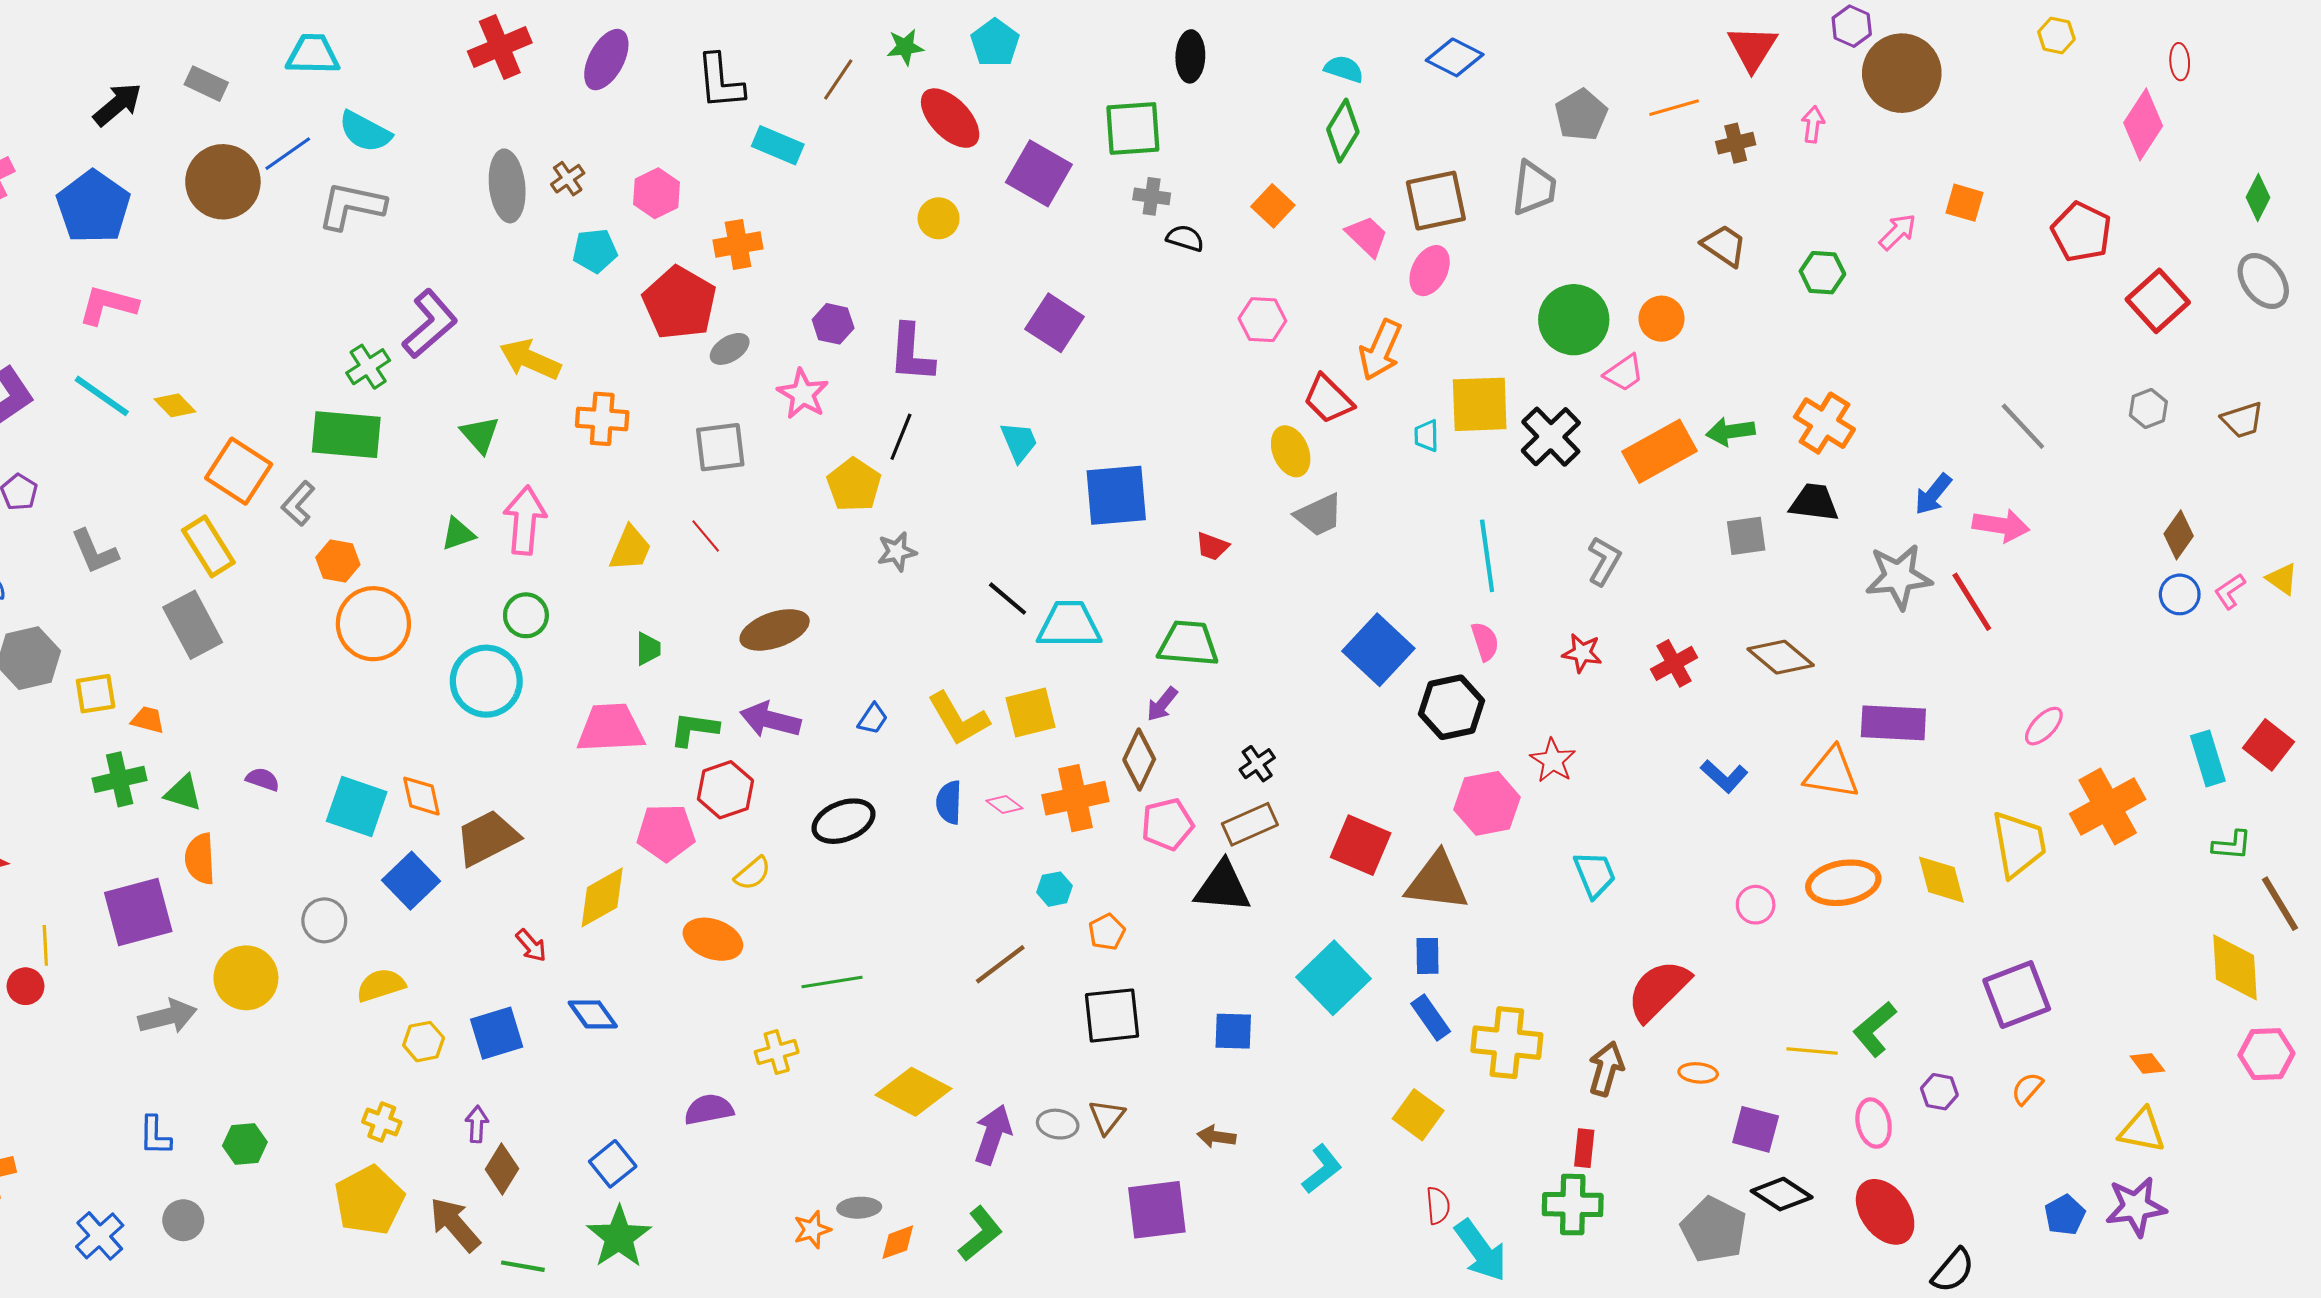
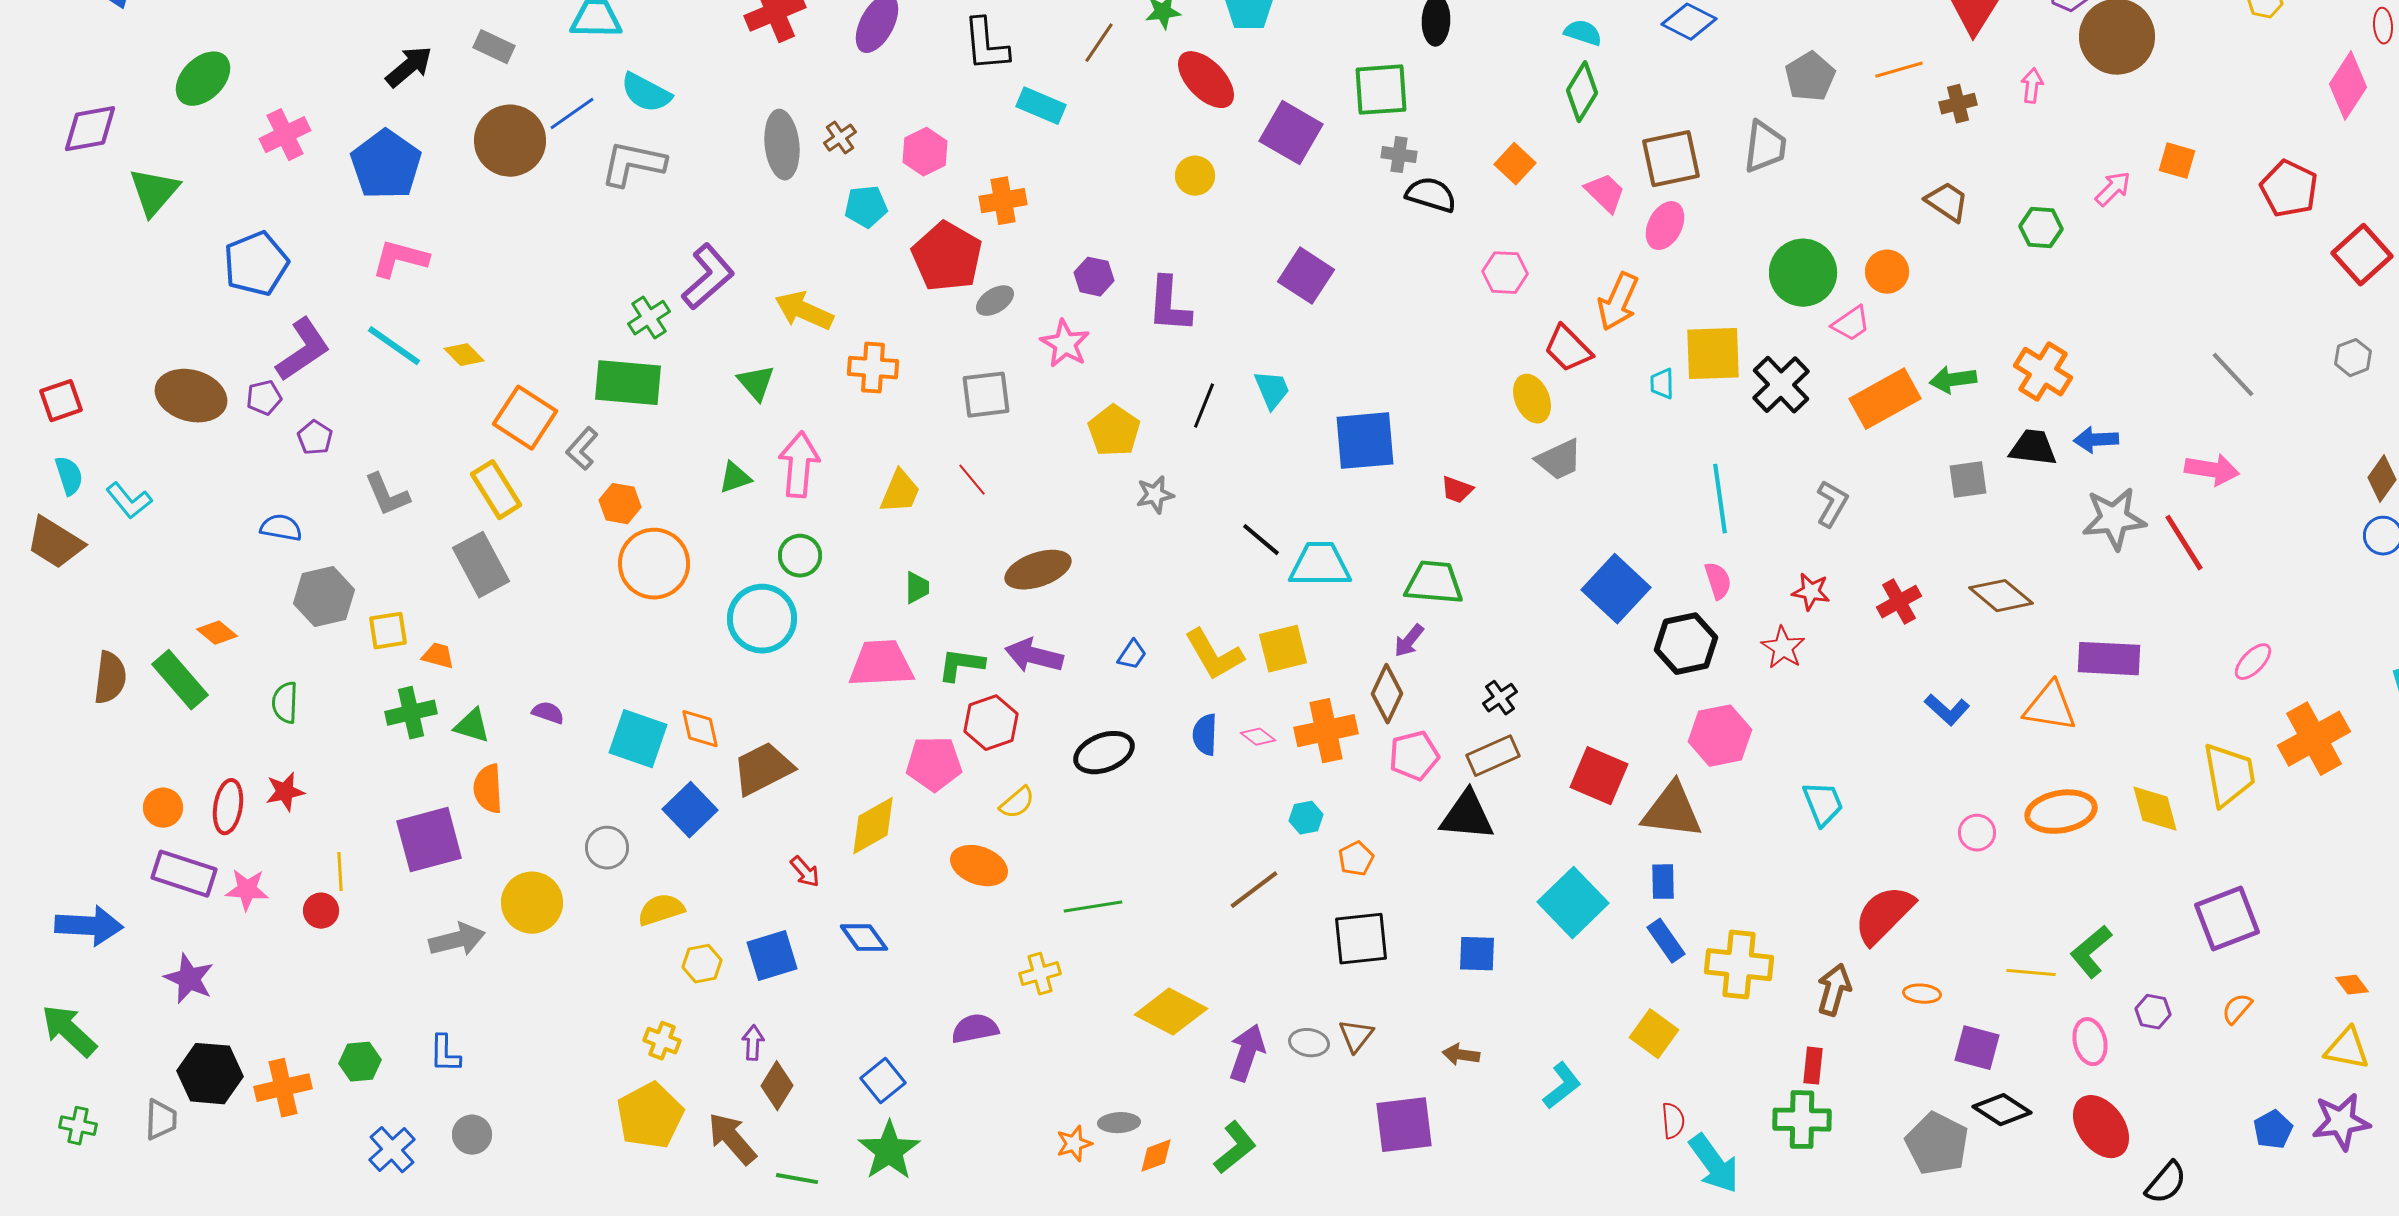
black semicircle: (1185, 238) -> (1431, 195), size x1.4
black line: (901, 437) -> (1204, 406), moved
blue arrow: (1933, 494) -> (2096, 440), moved, turned 48
red star: (1553, 761) -> (1783, 648), moved
green hexagon: (245, 1144) -> (360, 1062), moved

